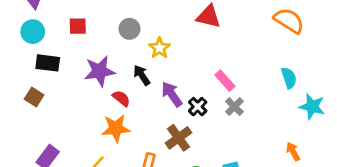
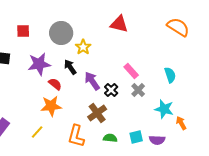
gray circle: (129, 29) -> (61, 33), size x1.5
cyan semicircle: (289, 78) -> (170, 75), moved
cyan star: (312, 107) -> (164, 109), moved

